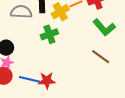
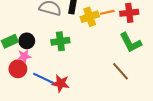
green cross: (49, 34) -> (60, 41), moved

